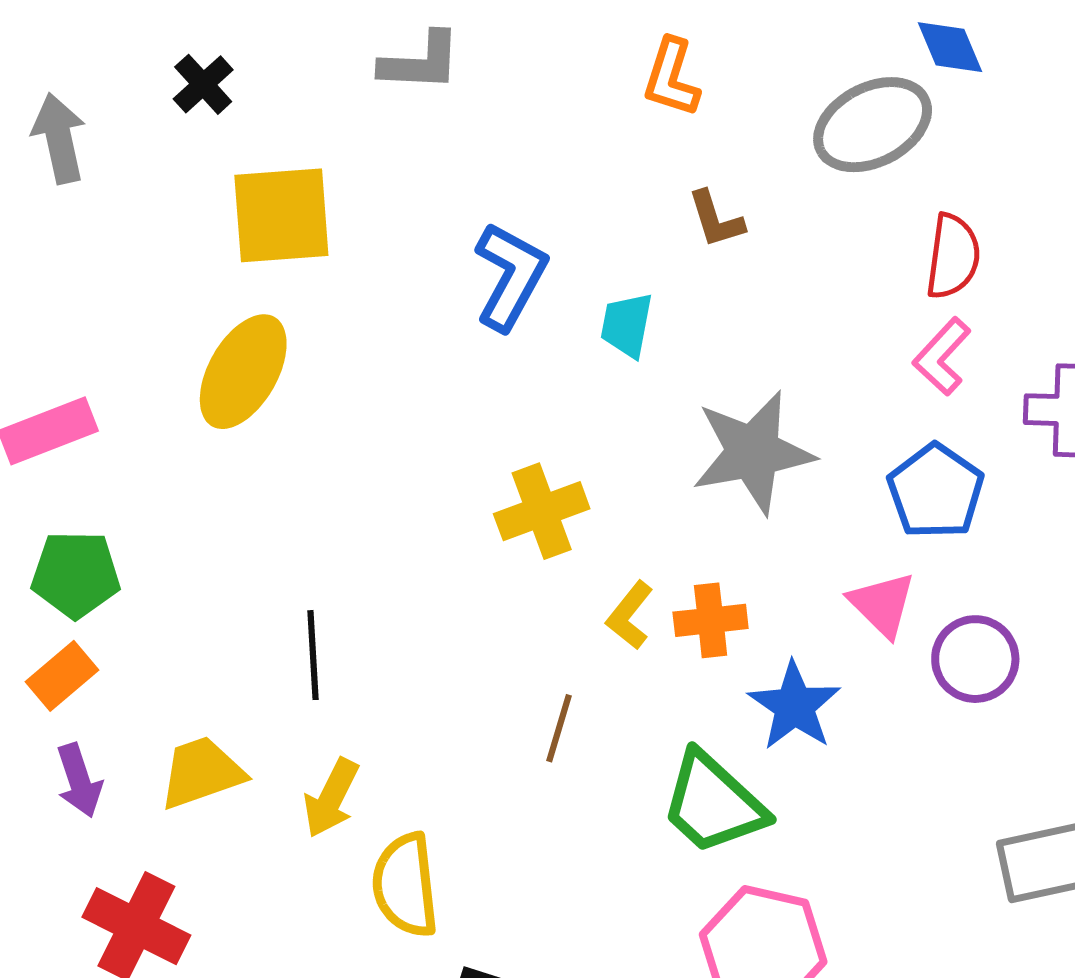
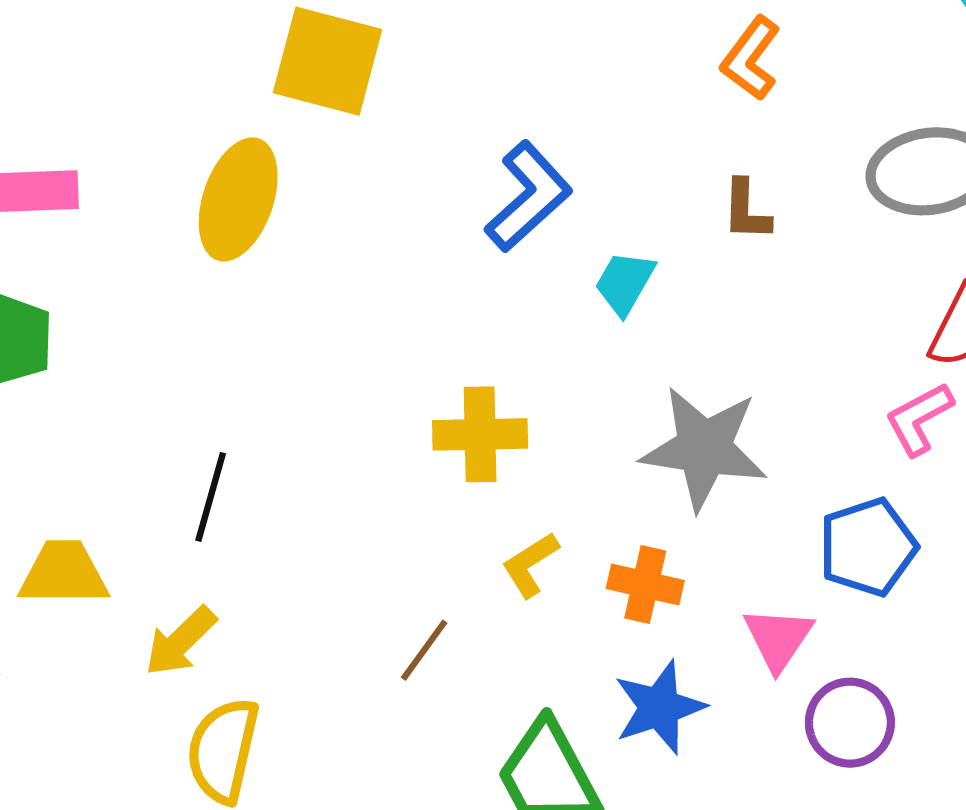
yellow ellipse: (243, 372) -> (238, 199), turned -30
orange cross: (711, 620) -> (645, 584), moved

